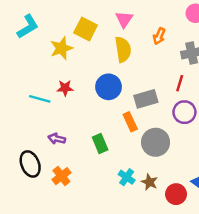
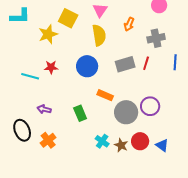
cyan L-shape: (28, 27) -> (20, 16), turned 30
gray rectangle: (146, 99) -> (125, 64), moved
purple circle: (184, 112) -> (150, 106), moved
orange rectangle: (130, 122) -> (105, 95), turned -42
red circle: (176, 194) -> (140, 141), moved

